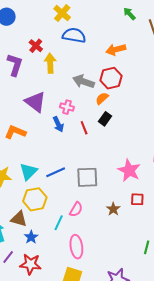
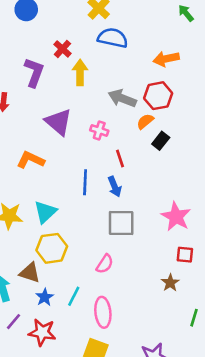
black rectangle: (105, 119) -> (161, 141), moved
blue arrow: (58, 124) -> (115, 187), moved
blue line: (56, 172) -> (85, 182), moved, turned -66
brown star: (113, 209) -> (170, 283), moved
cyan line: (59, 223) -> (74, 296), moved

